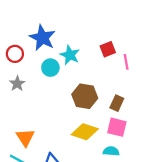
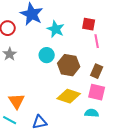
red square: (108, 49) -> (89, 24), turned 32
pink line: (126, 62) -> (97, 41), moved
cyan circle: (50, 68) -> (47, 55), moved

